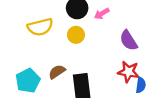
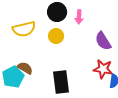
pink arrow: (102, 14) -> (79, 17), turned -56
brown semicircle: (57, 72) -> (25, 68), moved, turned 63

